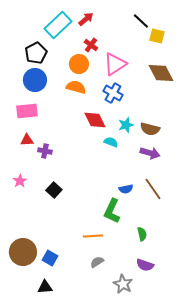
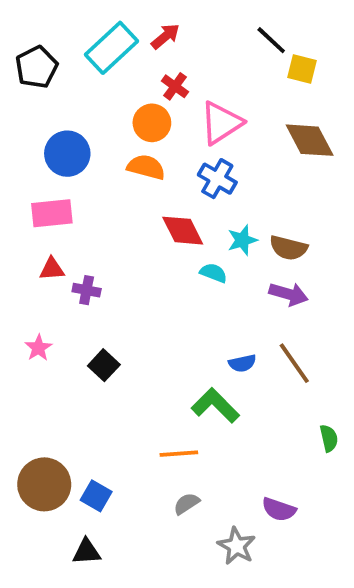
black pentagon: (36, 53) -> (37, 67), moved
green L-shape: (112, 211) -> (215, 406), turned 110
green semicircle: (142, 234) -> (329, 438), moved

